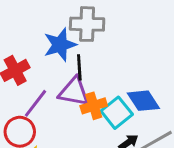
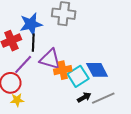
blue star: (60, 45) -> (31, 24), moved
black line: (79, 67) -> (33, 43), moved

